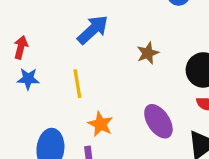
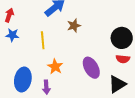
brown star: (148, 53) -> (74, 26), moved

